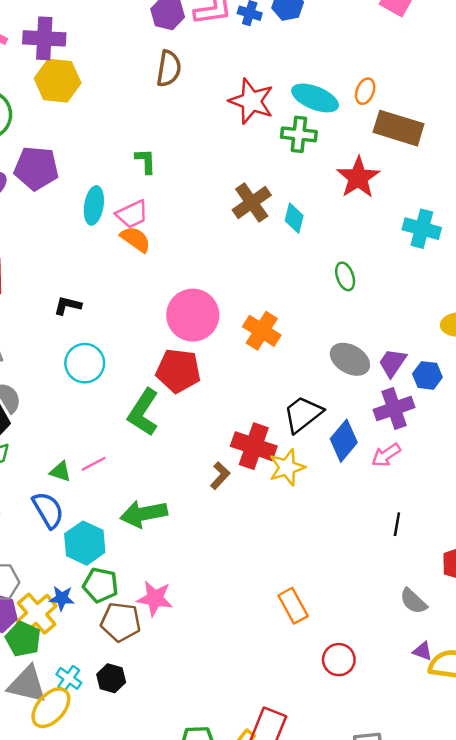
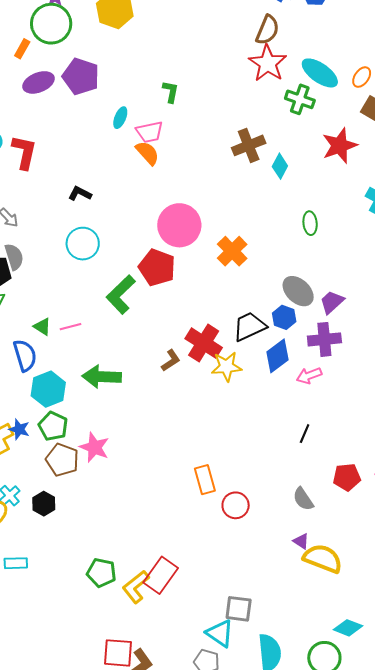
brown semicircle: (169, 69) -> (267, 30), moved
cyan ellipse: (94, 205) -> (120, 118), size x0.7
blue hexagon: (427, 375) -> (284, 317), moved
red circle: (339, 660) -> (236, 505), moved

